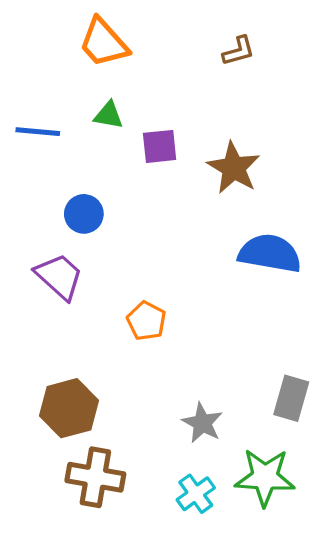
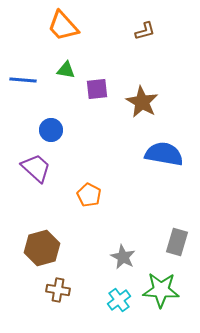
brown cross: (95, 477) -> (58, 290), size x0.7

